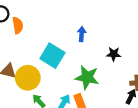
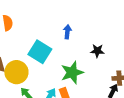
green star: (87, 77) -> (72, 72), turned -30

